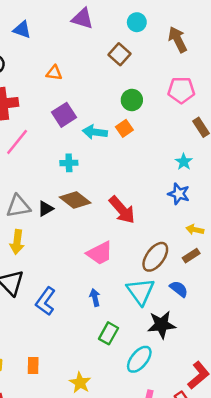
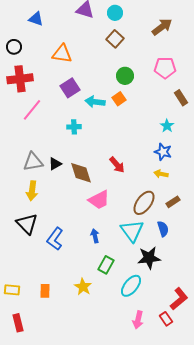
cyan circle: (137, 22) -> (115, 13), moved
brown arrow: (178, 40) -> (162, 27), turned 80
orange triangle: (54, 73) -> (62, 54), size x1.5
brown diamond: (75, 200) -> (81, 173), moved, turned 35
red arrow: (122, 210) -> (117, 165), size x0.7
yellow arrow: (195, 230) -> (161, 174), moved
blue semicircle: (179, 289) -> (163, 229), turned 35
yellow star: (80, 383) -> (83, 287), moved

